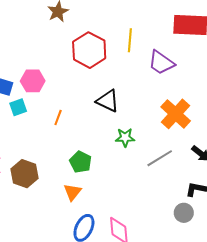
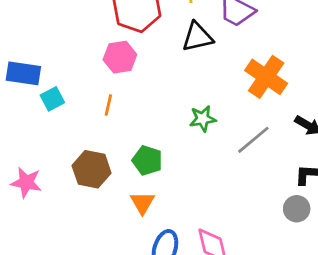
pink hexagon: (33, 81) -> (120, 57), moved
black triangle: (108, 101) -> (197, 37), moved, turned -30
brown hexagon: (24, 174) -> (92, 169), moved

